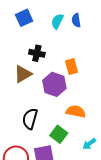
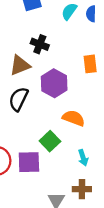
orange rectangle: (72, 67) -> (90, 64), moved
black semicircle: (30, 119) -> (18, 99), moved
cyan arrow: (89, 144) -> (83, 158), turned -80

